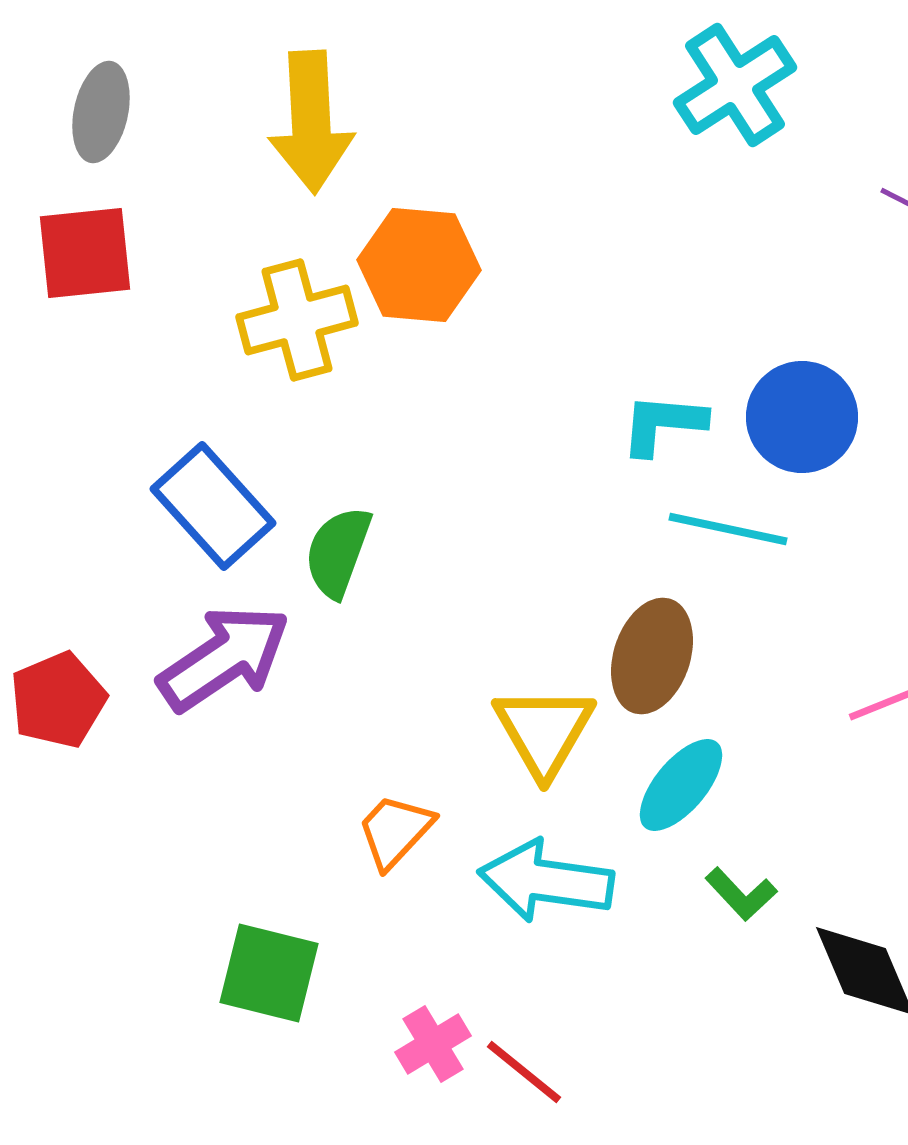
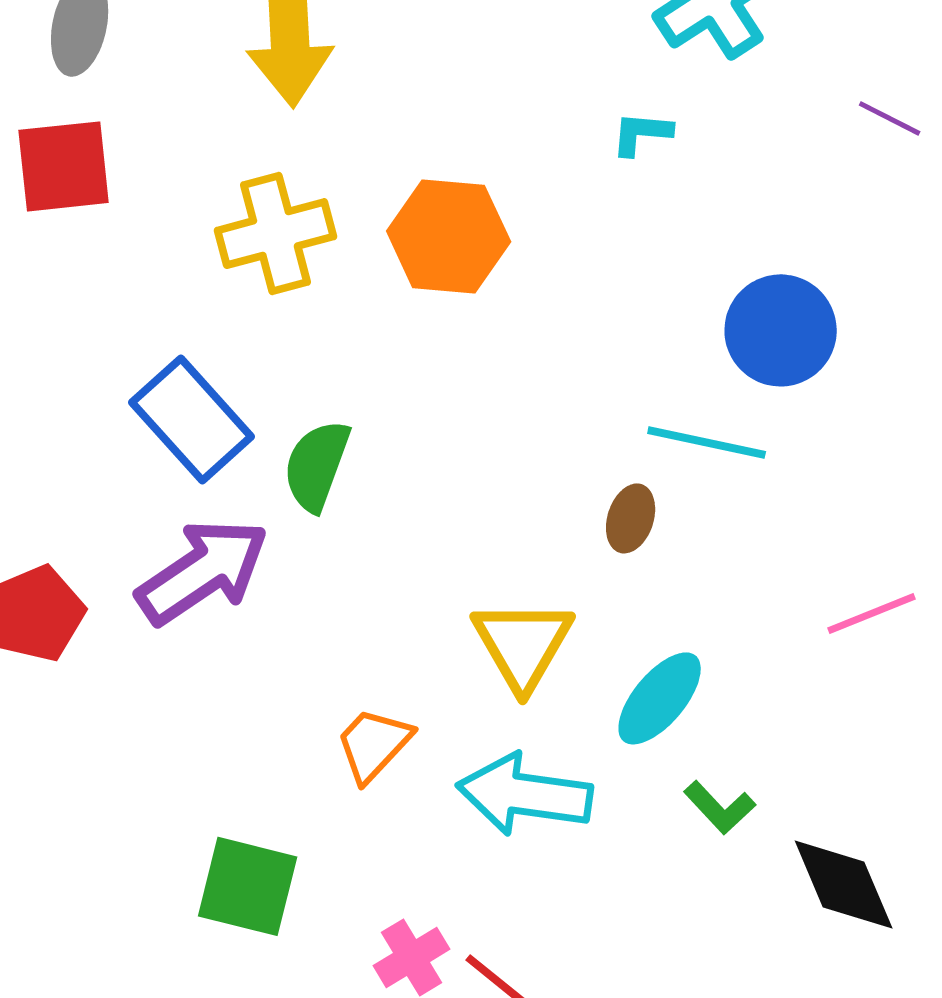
orange hexagon: (419, 265) -> (449, 236), moved
cyan L-shape: (663, 424) -> (642, 133), moved, size x0.7
brown ellipse: (652, 656) -> (631, 518), moved, size x0.6

